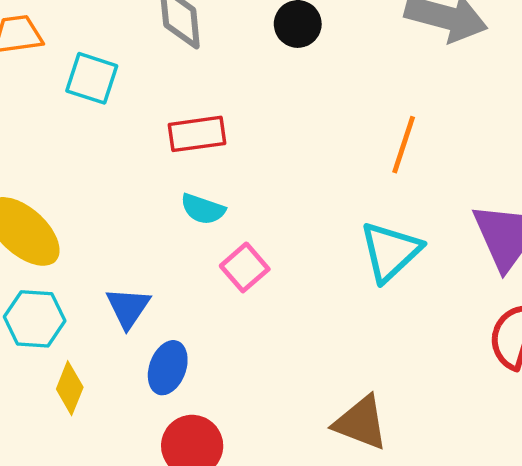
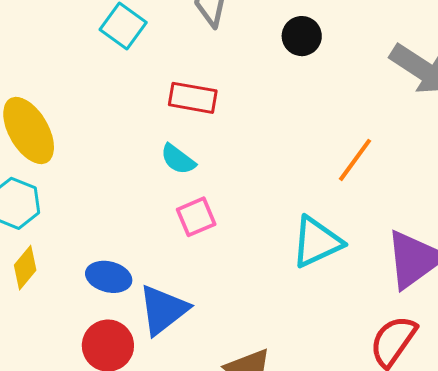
blue triangle: (128, 308) -> (163, 310), moved, size x1.4
blue ellipse: (168, 368) -> (109, 277), turned 66

